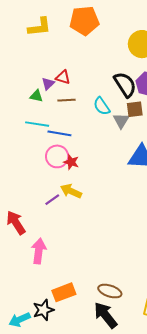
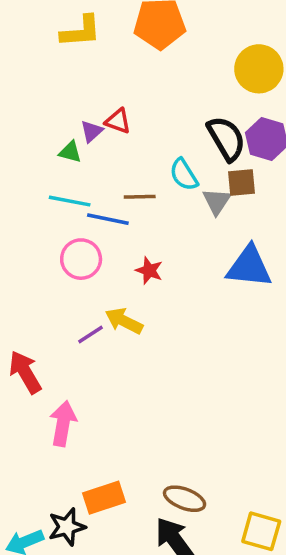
brown line: (67, 100) -> (140, 197), moved
pink circle: (57, 156) -> (81, 259), moved
red star: (71, 162) -> (149, 271), moved

